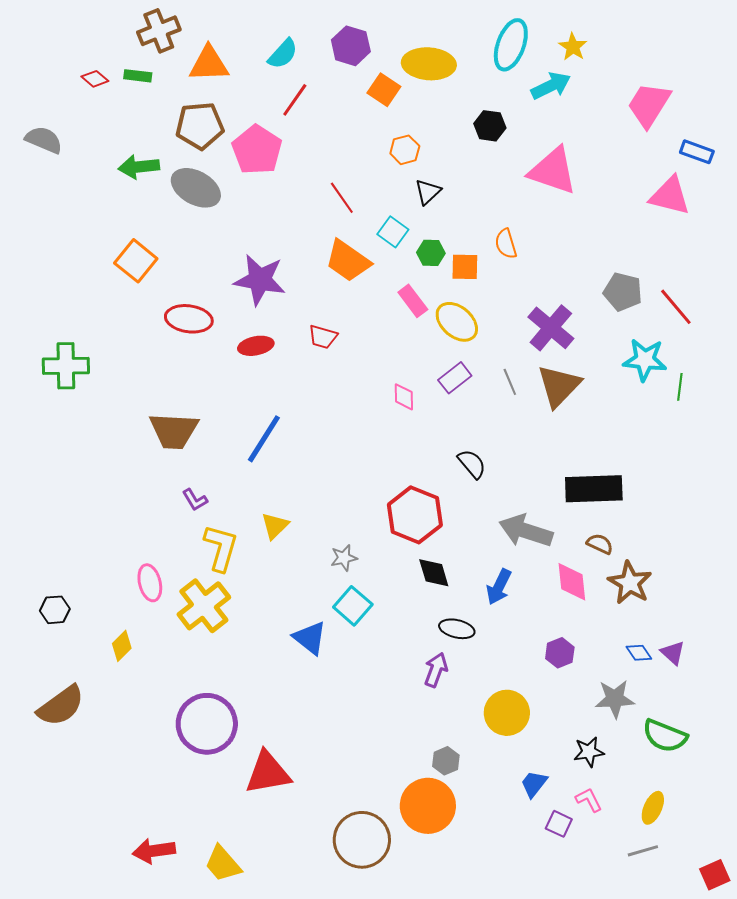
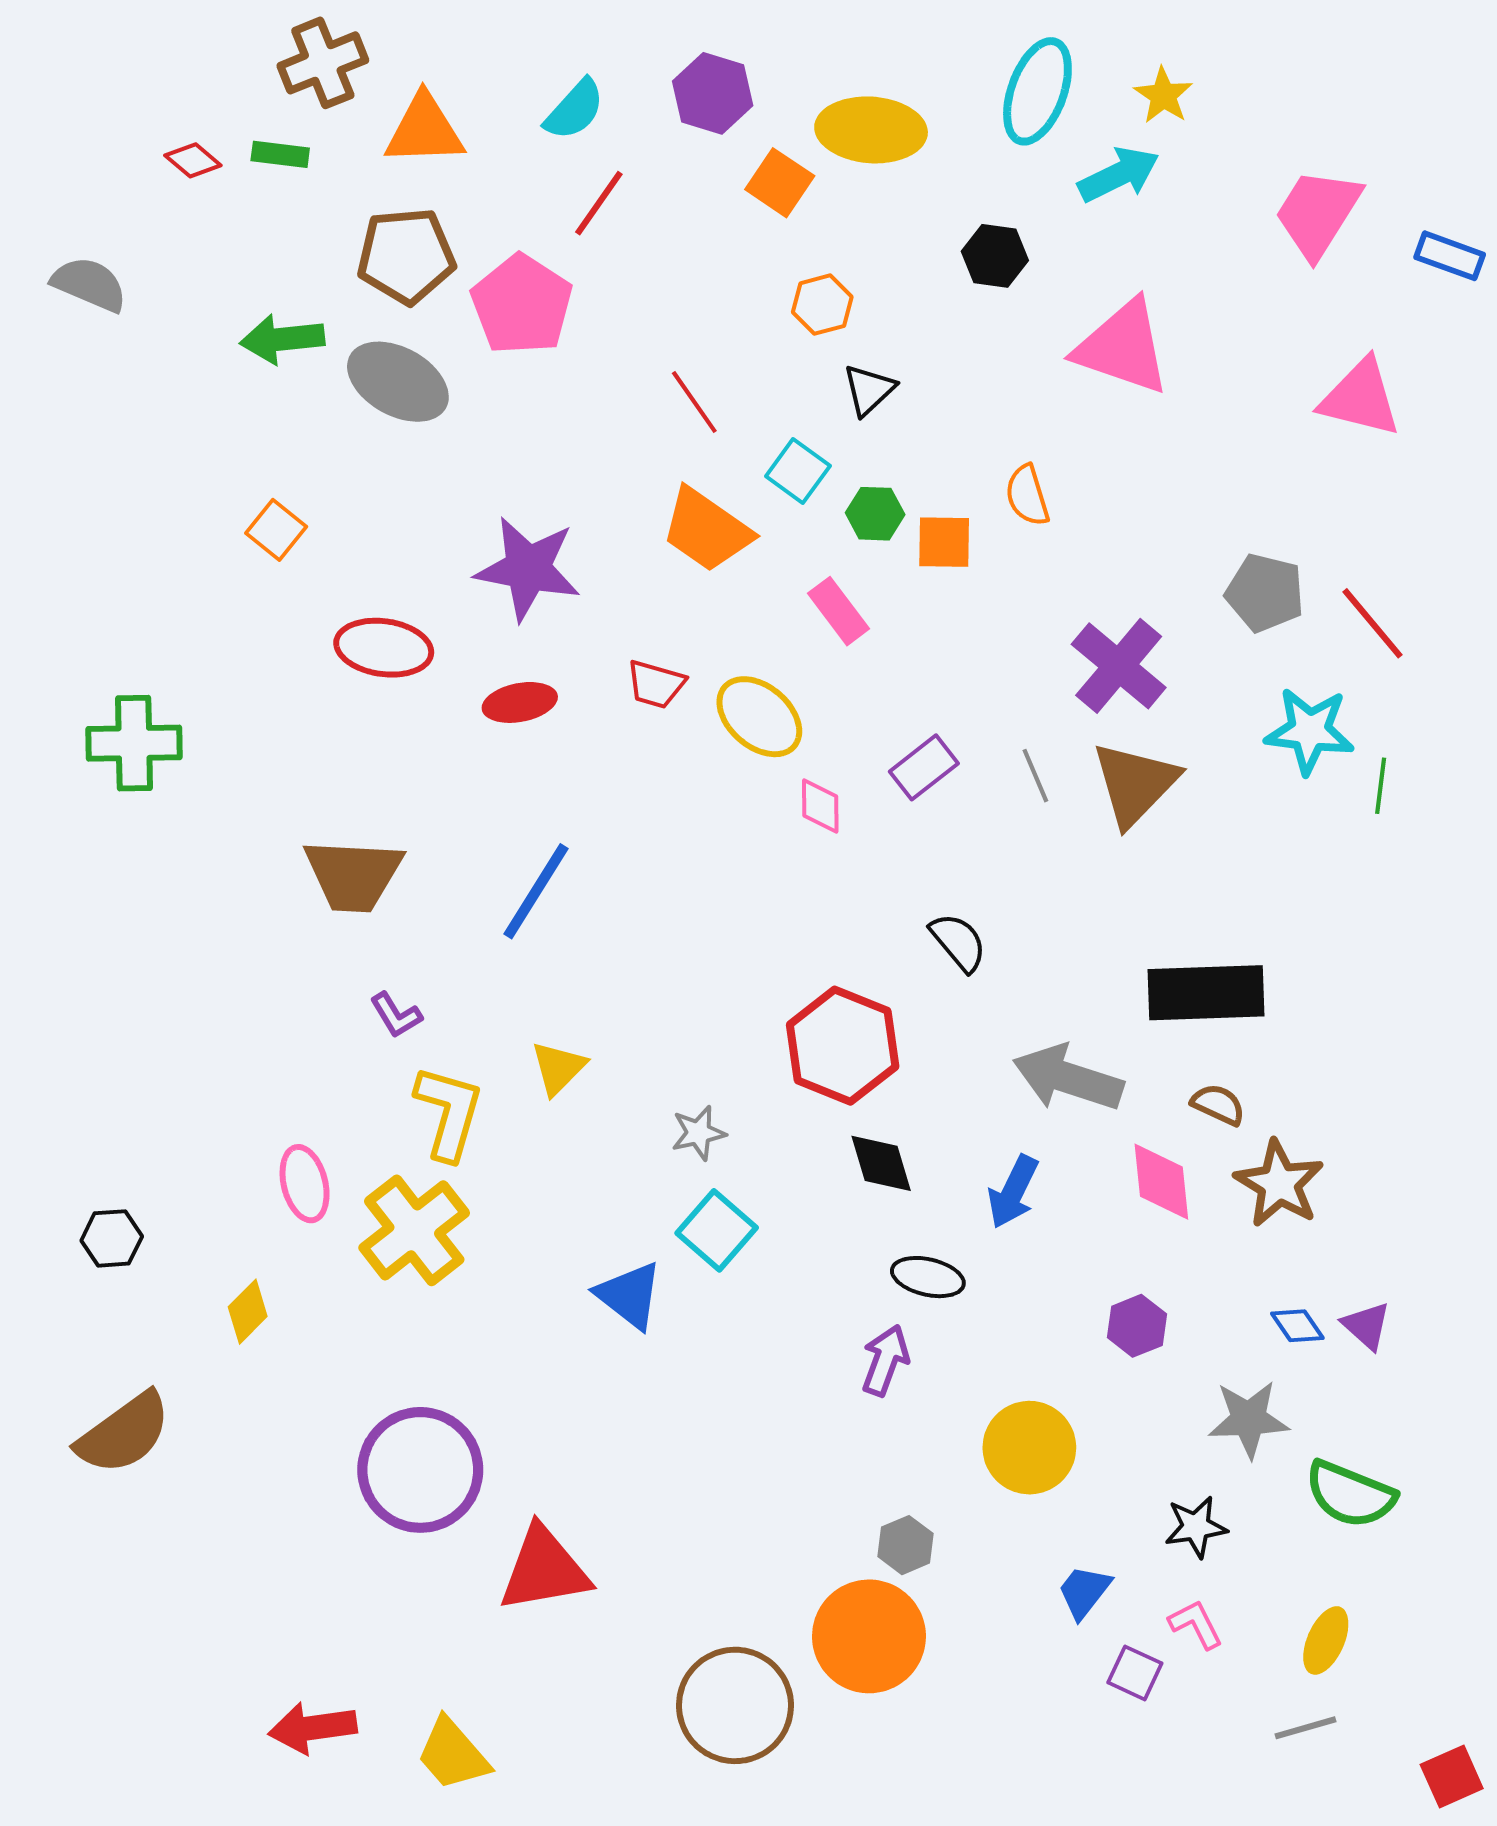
blue rectangle: (697, 152) -> (1450, 256), moved
orange square: (136, 261) -> (276, 530), size x0.7
yellow ellipse: (457, 322) -> (759, 717), moved

